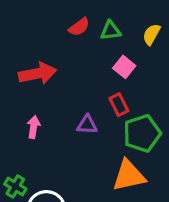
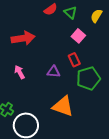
green triangle: (111, 31) -> (70, 13), turned 48
pink arrow: (34, 127) -> (20, 72), turned -40
orange triangle: (129, 176) -> (63, 106), moved, turned 30

